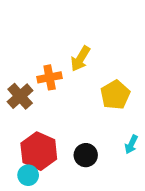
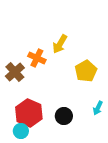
orange cross: (50, 77) -> (37, 58), turned 36

